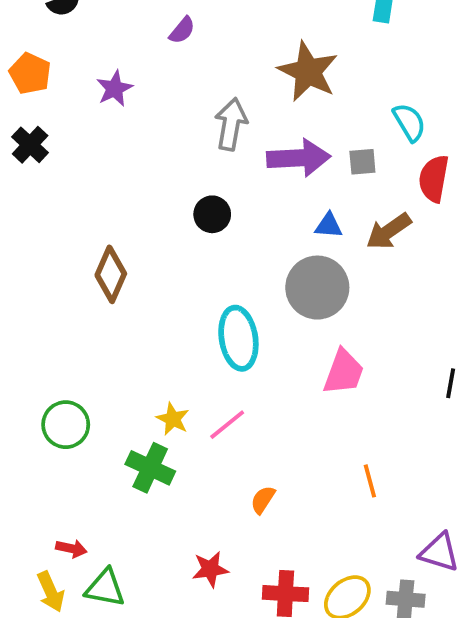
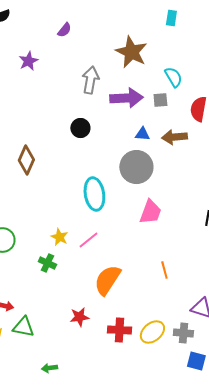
cyan semicircle: (409, 122) -> (173, 77), moved
brown arrow: (389, 231) -> (174, 137), turned 30
green cross: (150, 468) -> (47, 263), size x0.7
orange semicircle: (263, 500) -> (107, 280), size x2.0

